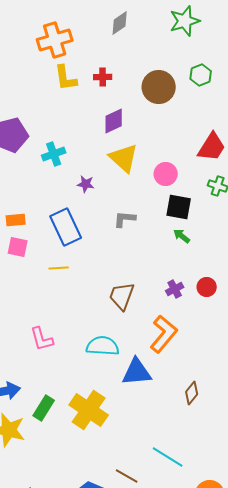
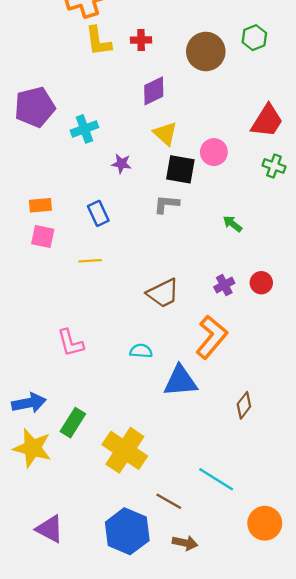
yellow triangle: (124, 158) -> (165, 134), size x0.7
black square: (179, 207) -> (180, 169), moved
blue rectangle: (66, 227) -> (98, 213), size x0.6
brown trapezoid: (122, 296) -> (163, 293), turned -136
cyan semicircle: (103, 346) -> (141, 351), size x0.6
yellow cross: (89, 410) -> (125, 450), moved

